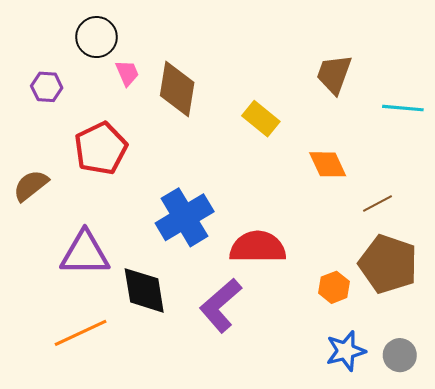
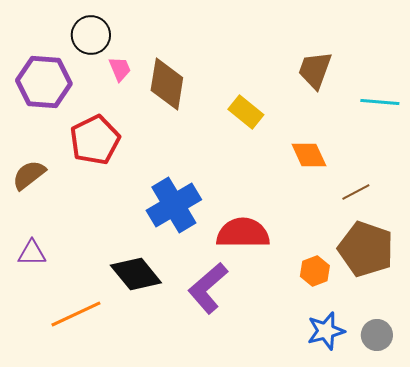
purple hexagon: (47, 87) -> (44, 82), size x1.8
purple triangle: (85, 253) -> (32, 253), moved, size x0.6
black diamond: (144, 290) -> (136, 274), turned -30

